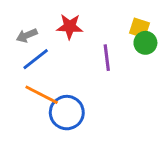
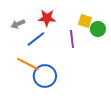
yellow square: (139, 28) -> (85, 21), moved
blue line: (36, 59) -> (36, 39), moved

